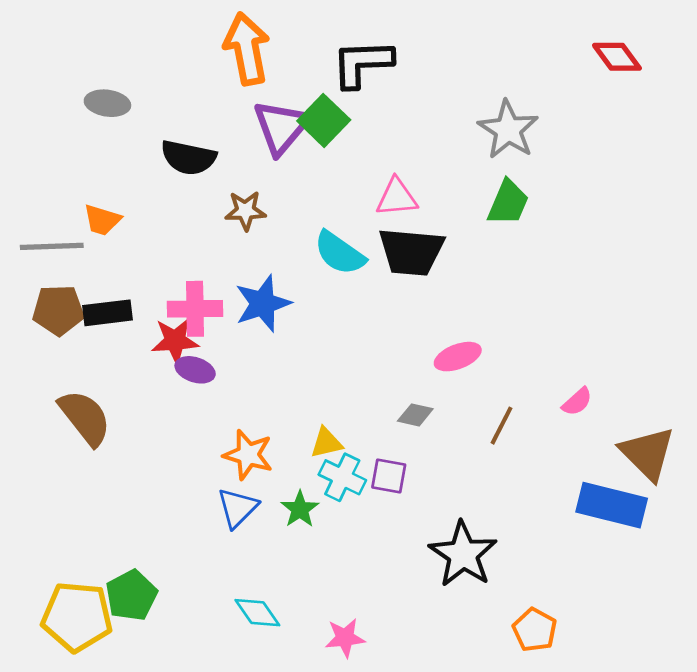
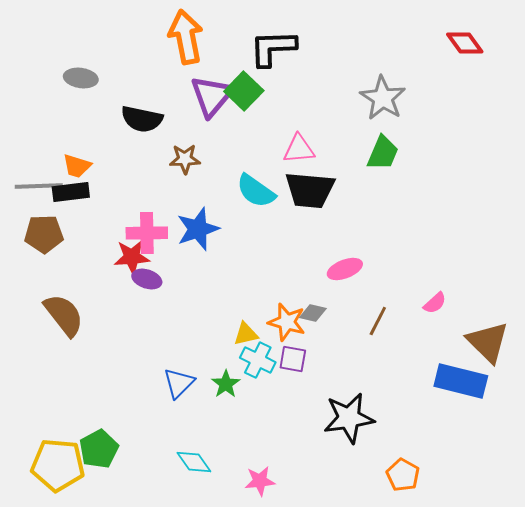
black rectangle: (107, 313) -> (71, 192), moved
orange star: (248, 455) -> (287, 322), moved
black star: (463, 554) -> (349, 418), turned 30

